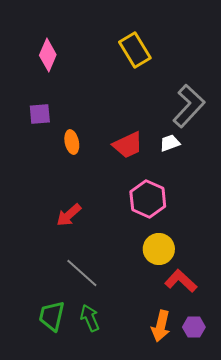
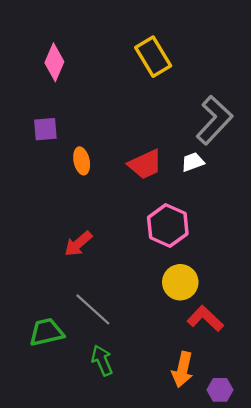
green trapezoid: (52, 316) -> (46, 332), moved, turned 64
purple hexagon: (194, 327) -> (220, 390), moved

